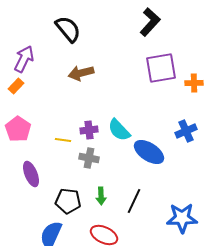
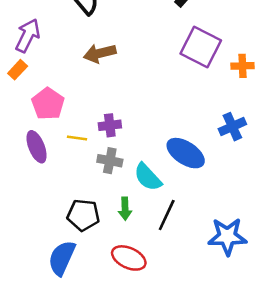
purple square: (161, 68) -> (201, 47), turned 36
pink pentagon: (18, 129) -> (48, 104), moved
cyan semicircle: (119, 130) -> (148, 177), moved
purple ellipse: (31, 174) -> (37, 147), moved

